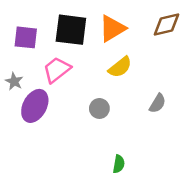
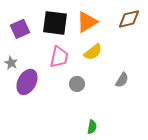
purple square: (26, 37) -> (20, 29), turned -30
pink trapezoid: (57, 70) -> (59, 57), moved, turned 140

